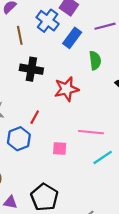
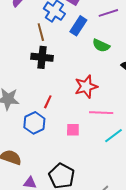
brown line: (20, 35) -> (41, 32), moved
green semicircle: (95, 60) -> (101, 45), turned 126
red star: (66, 89) -> (86, 87), moved

